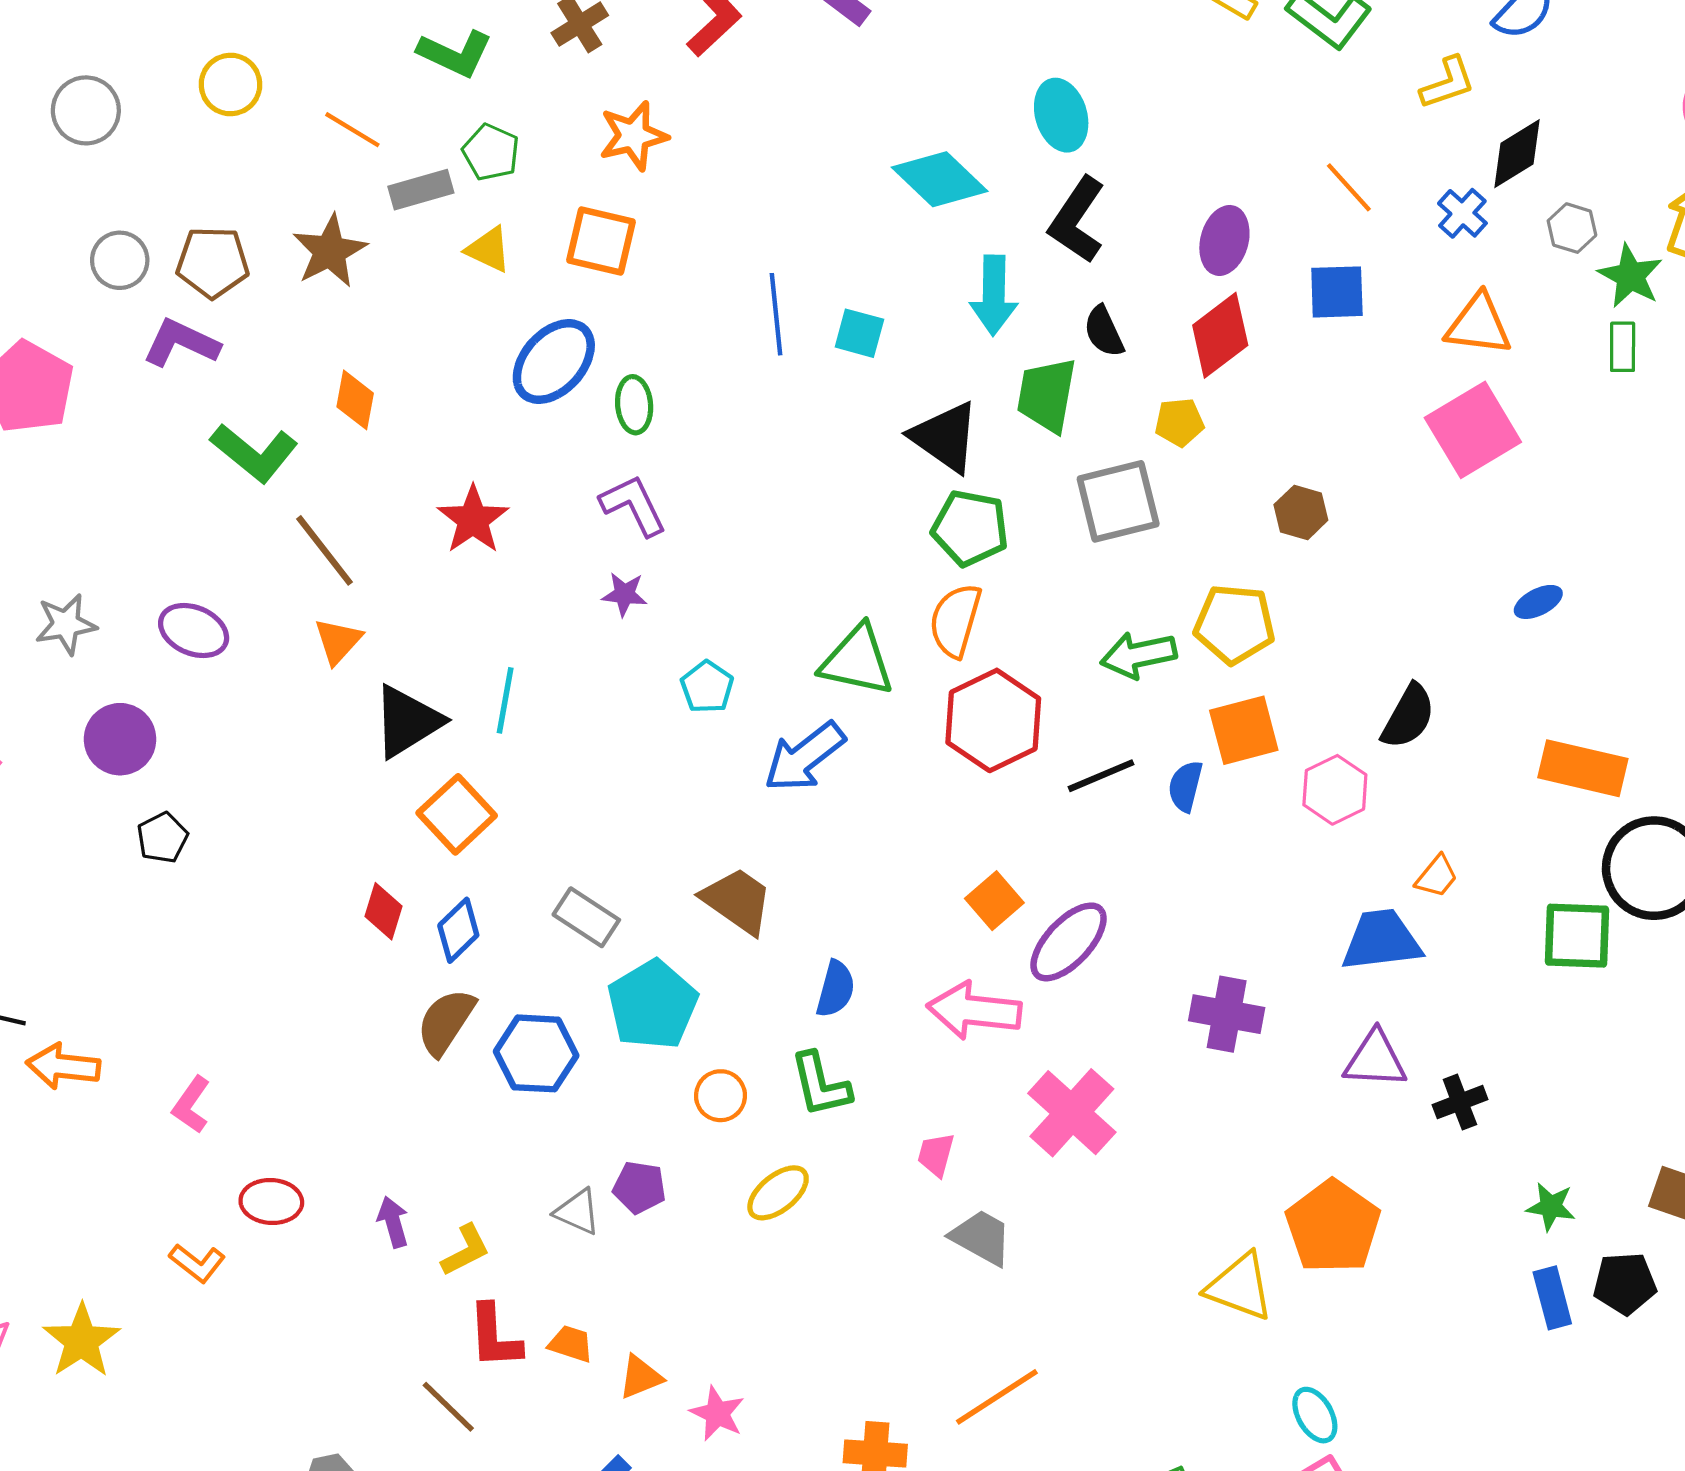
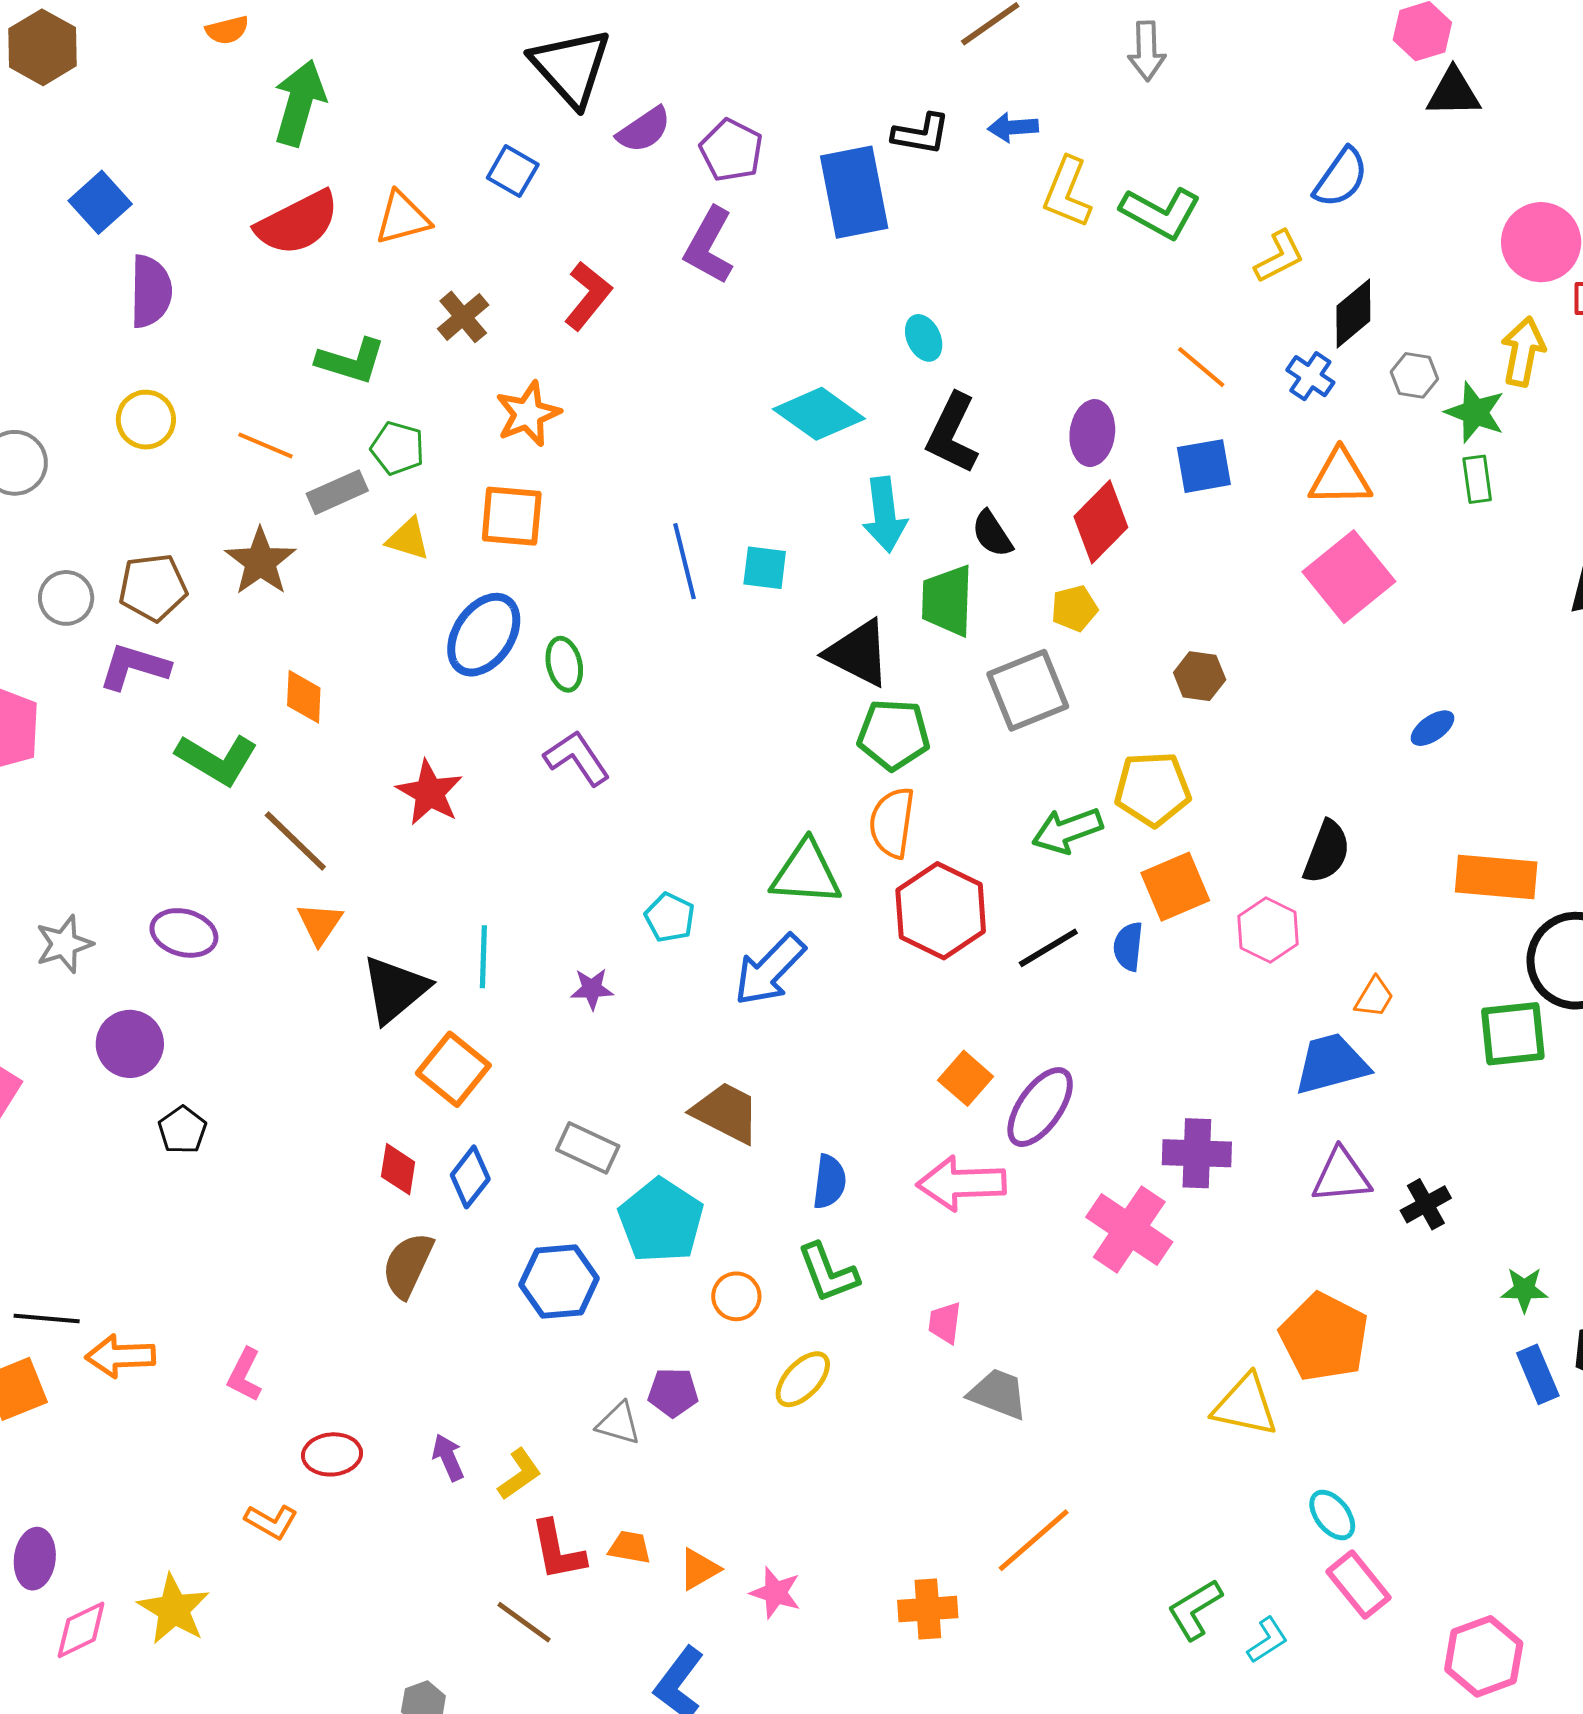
cyan ellipse: (1061, 115) -> (924, 338), size x0.7
purple star: (624, 594) -> (592, 989), moved
brown semicircle: (446, 1022) -> (408, 1265), moved
pink cross: (1072, 1113) -> (1129, 1229), moved

